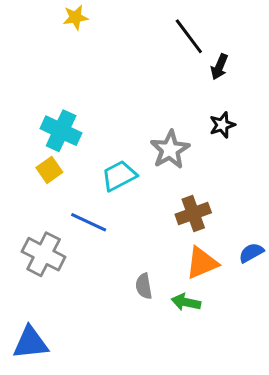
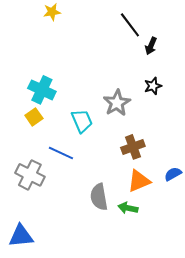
cyan trapezoid: (119, 176) -> (82, 121), turned 95
gray semicircle: (144, 286) -> (99, 197), size x1.5

